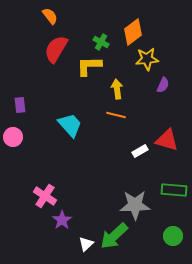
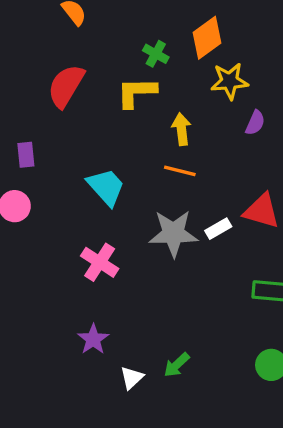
red semicircle: (56, 49) -> (66, 86), moved
pink cross: (45, 196) -> (100, 262), moved
gray star: (135, 205) -> (173, 233), moved
green arrow: (114, 236) -> (177, 365), size x0.6

